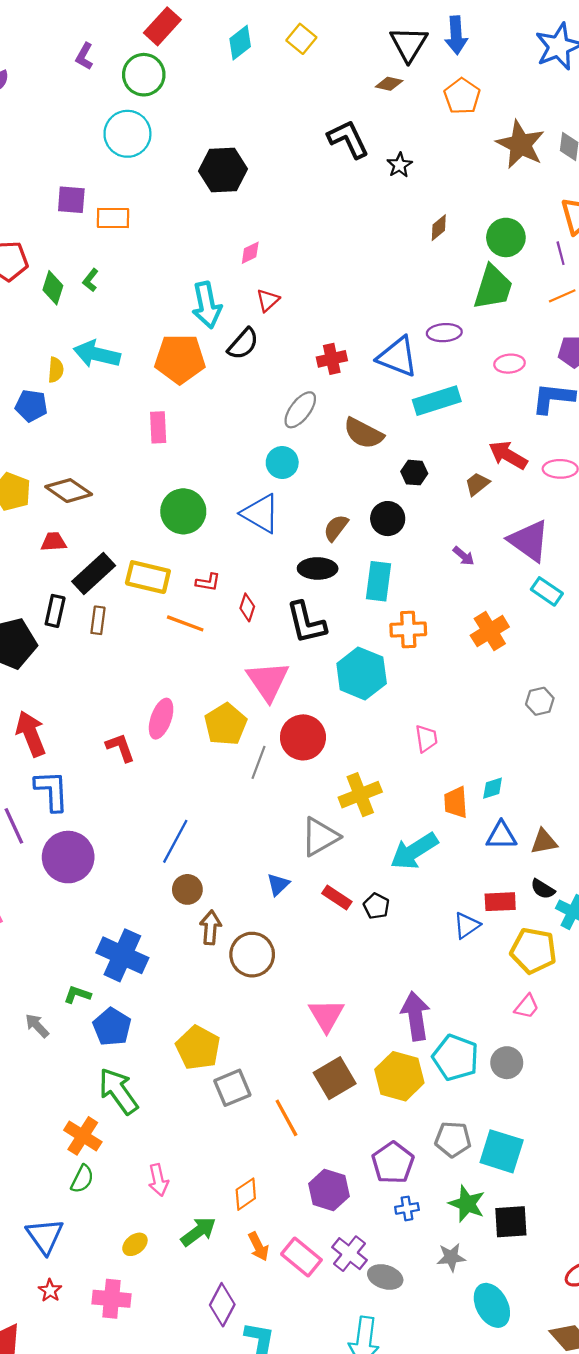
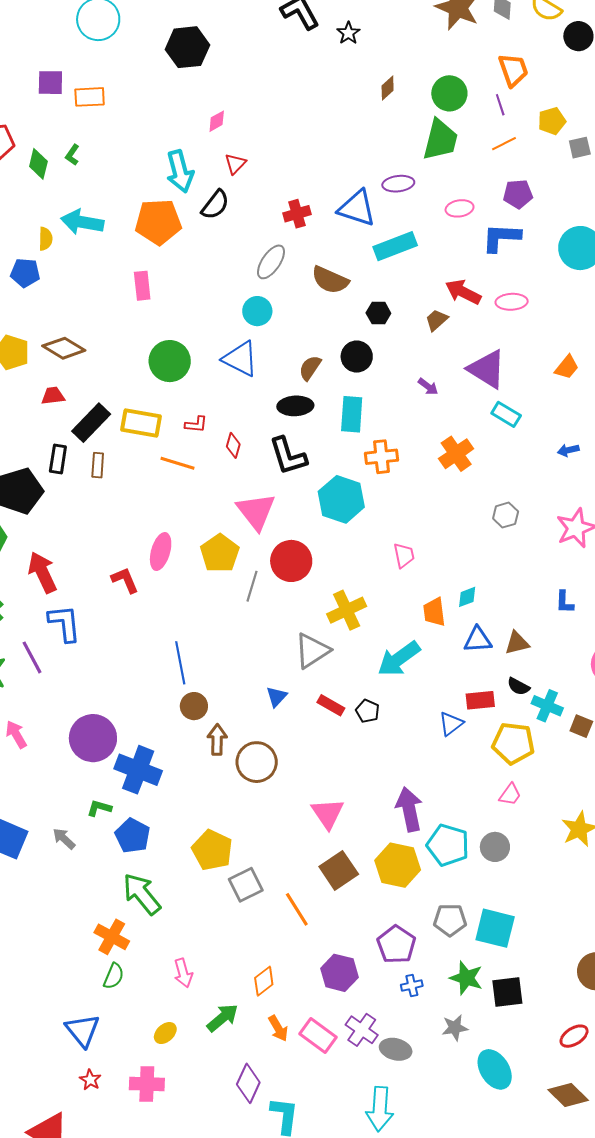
blue line: (175, 841) -> (180, 663), turned -36
purple circle: (68, 857) -> (93, 738), moved

